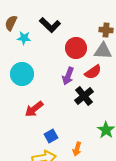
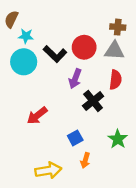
black L-shape: (50, 25) -> (55, 54), moved
red semicircle: (93, 72) -> (115, 80), moved, turned -48
cyan circle: (22, 74) -> (24, 62), moved
blue square: (51, 136) -> (75, 138), moved

